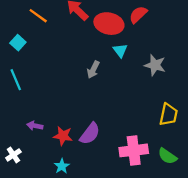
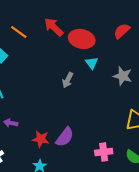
red semicircle: (138, 15) -> (122, 31), moved
purple arrow: (35, 126) -> (11, 123), moved
pink cross: (134, 150) -> (104, 152), size x0.7

